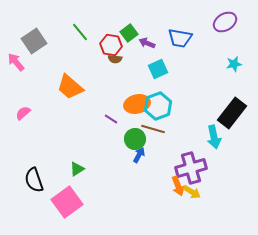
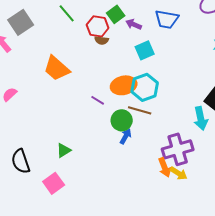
pink square: (67, 202) -> (54, 183), size x0.7

